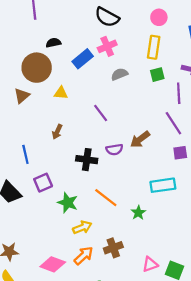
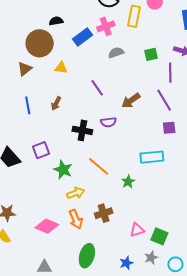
yellow rectangle: (154, 47) -> (134, 16), moved
brown arrow: (140, 139) -> (131, 101), moved
blue line: (25, 154) -> (28, 105), moved
orange arrow: (84, 256) -> (76, 219), turned 108

